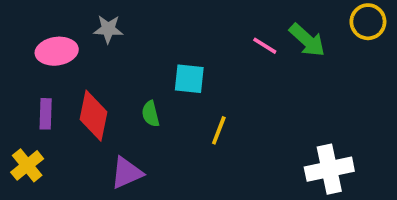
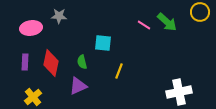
yellow cross: (27, 165) -> (33, 97), moved
purple triangle: (127, 173) -> (78, 86), moved

